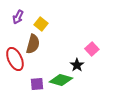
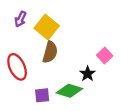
yellow square: (41, 24) -> (47, 27), size x1.5
brown semicircle: (33, 44) -> (50, 52), moved

